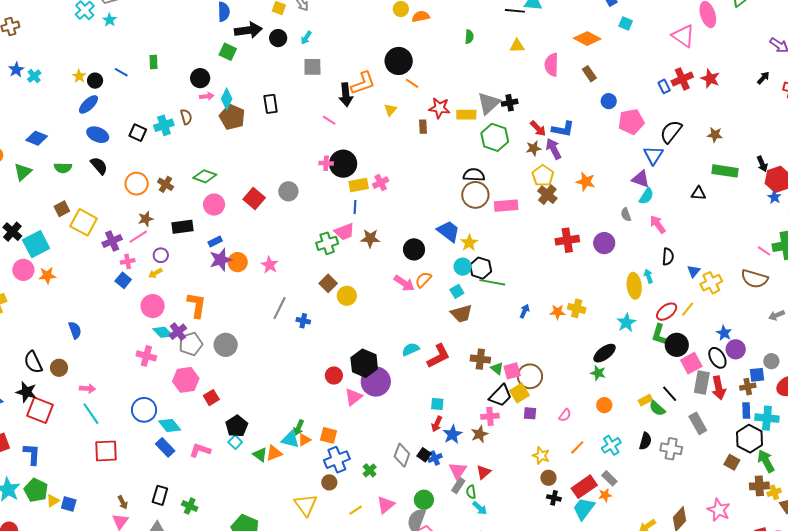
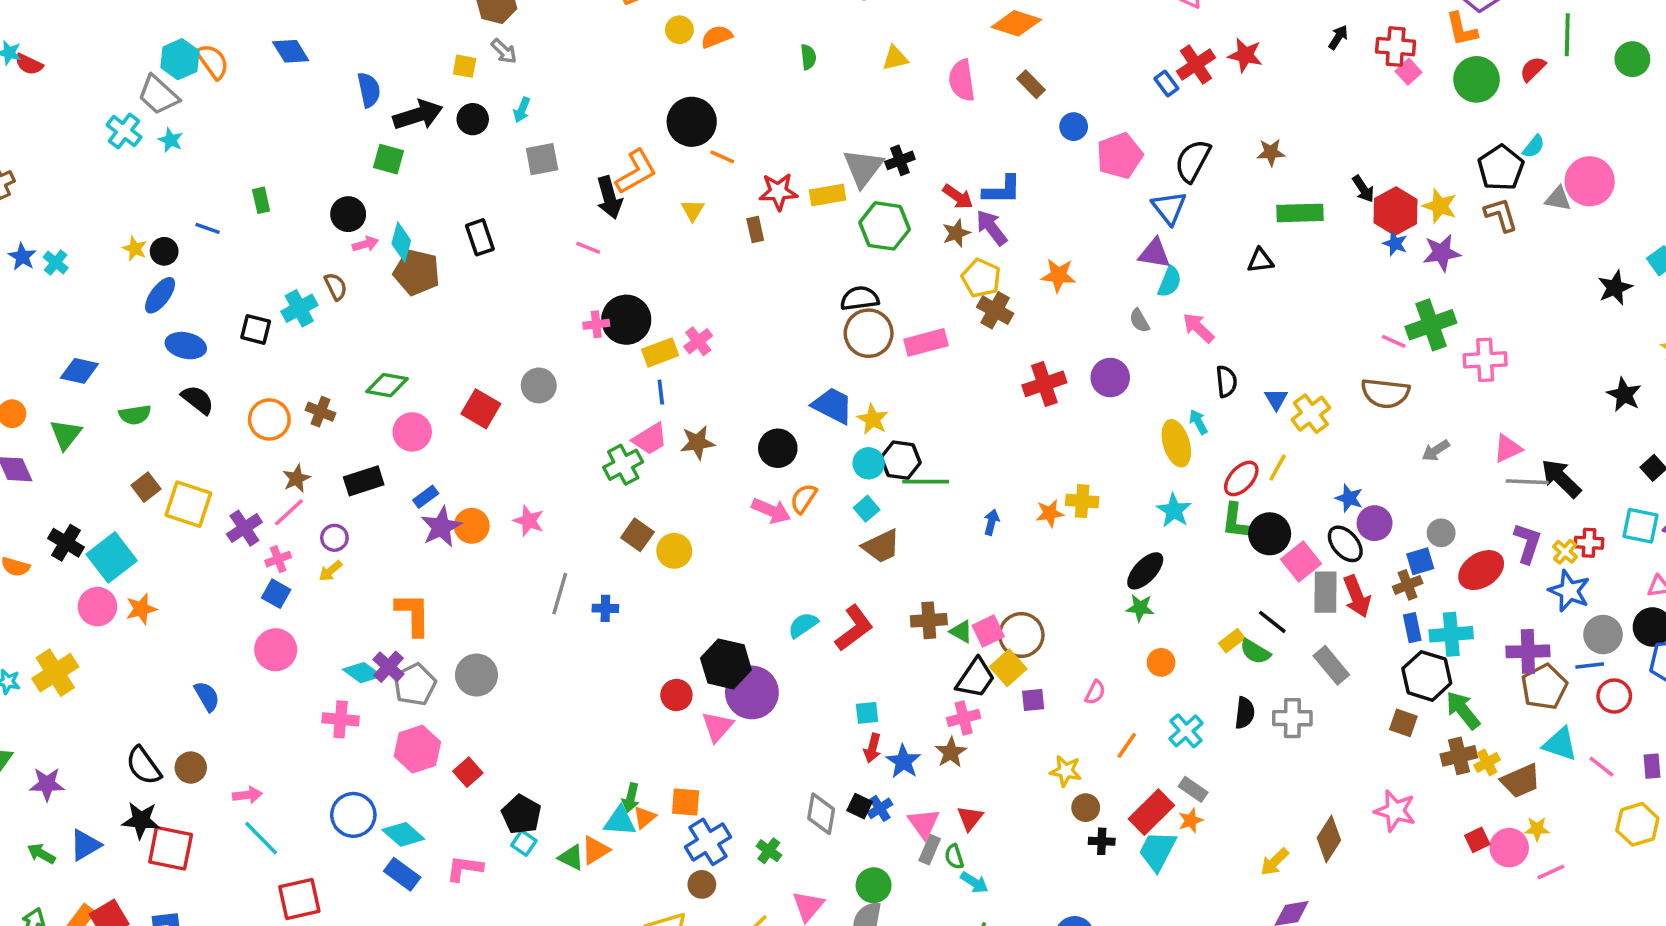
pink circle: (153, 306) -> (276, 650), moved

